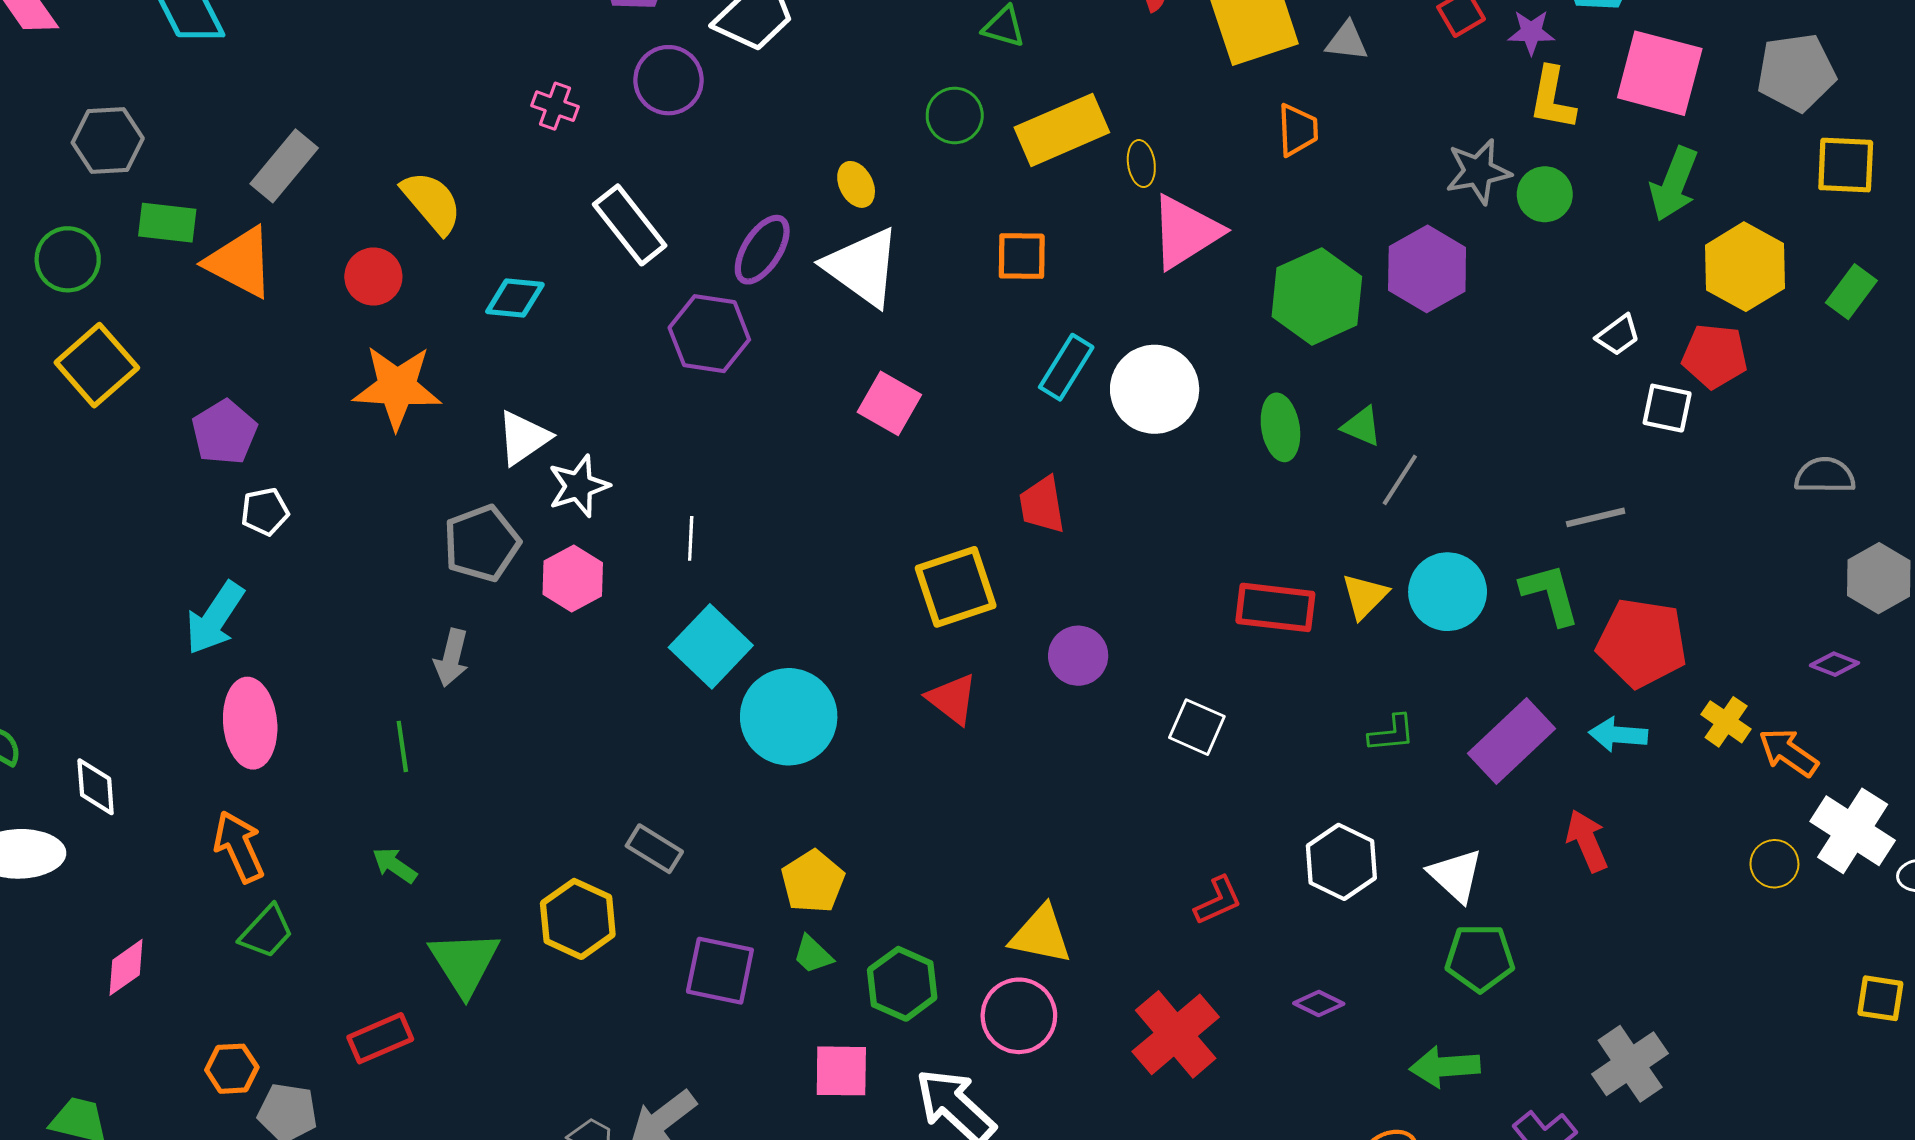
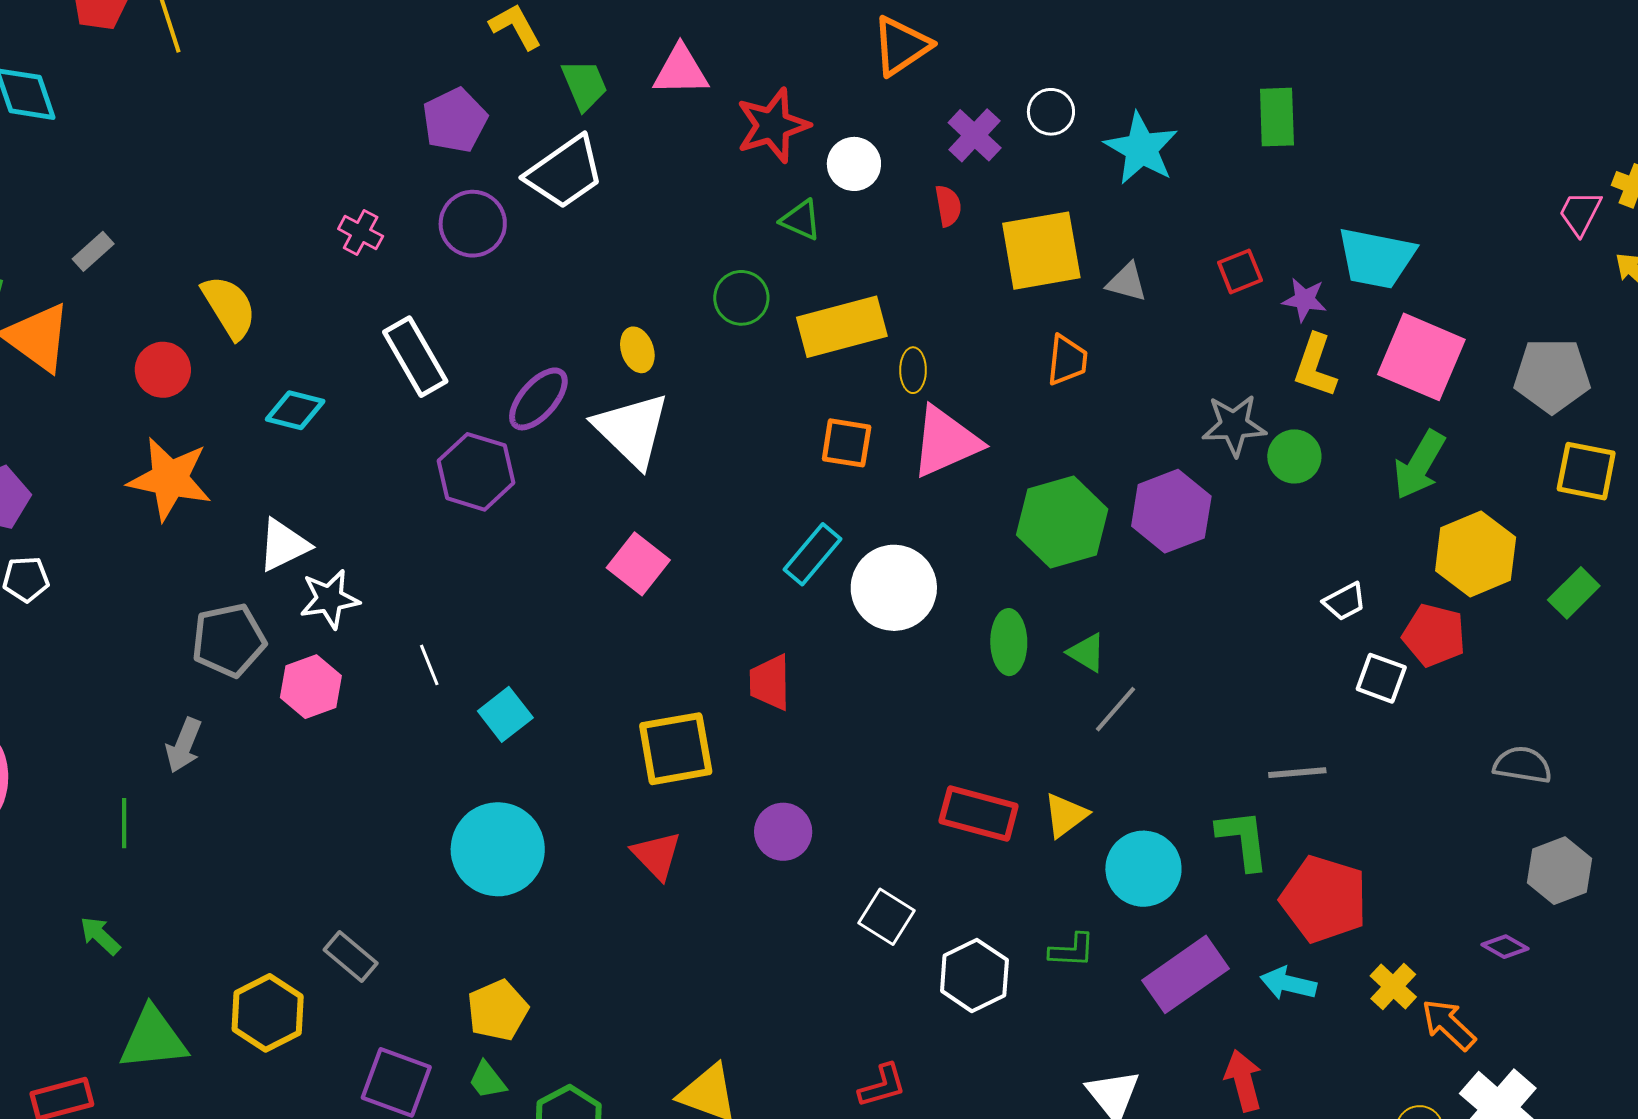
gray rectangle: (284, 166) -> (93, 251), size x0.6
orange square: (1022, 256) -> (847, 443), moved
white line: (691, 538) -> (429, 665), turned -33
cyan circle: (1448, 592) -> (1143, 869), moved
cyan square: (711, 646) -> (505, 714), moved, size x0.7
white hexagon: (1341, 862) -> (974, 975), moved
green triangle: (464, 963) -> (153, 1039), turned 48

